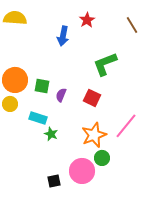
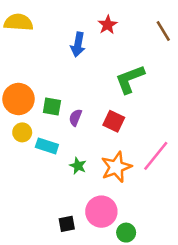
yellow circle: (10, 104) -> (22, 132), moved
green star: (51, 134) -> (78, 166), moved
green circle: (102, 158) -> (126, 233), moved

